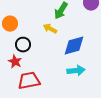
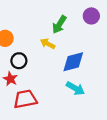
cyan arrow: (76, 71) -> (75, 88), turned 36

